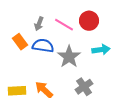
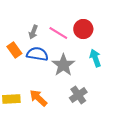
cyan arrow: (101, 50) -> (95, 58), turned -102

